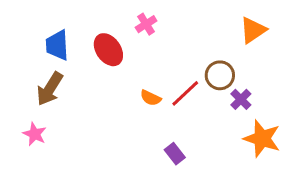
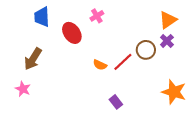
blue trapezoid: (57, 45) -> (42, 17), moved
purple cross: (241, 99) -> (167, 41), moved

